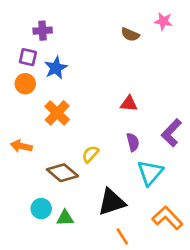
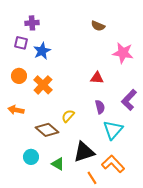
pink star: (163, 21) -> (123, 53), moved, size x1.5
orange circle: (25, 84) -> (19, 76), moved
green triangle: (65, 218) -> (58, 164), moved, turned 32
orange L-shape: (167, 218) -> (113, 164), moved

